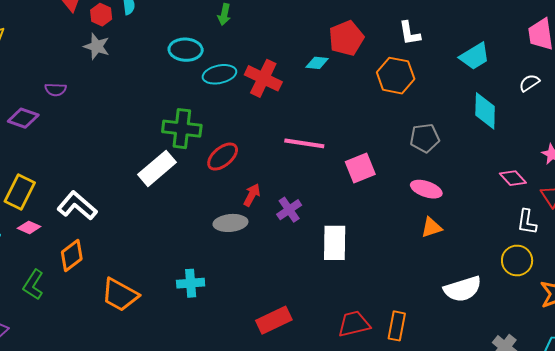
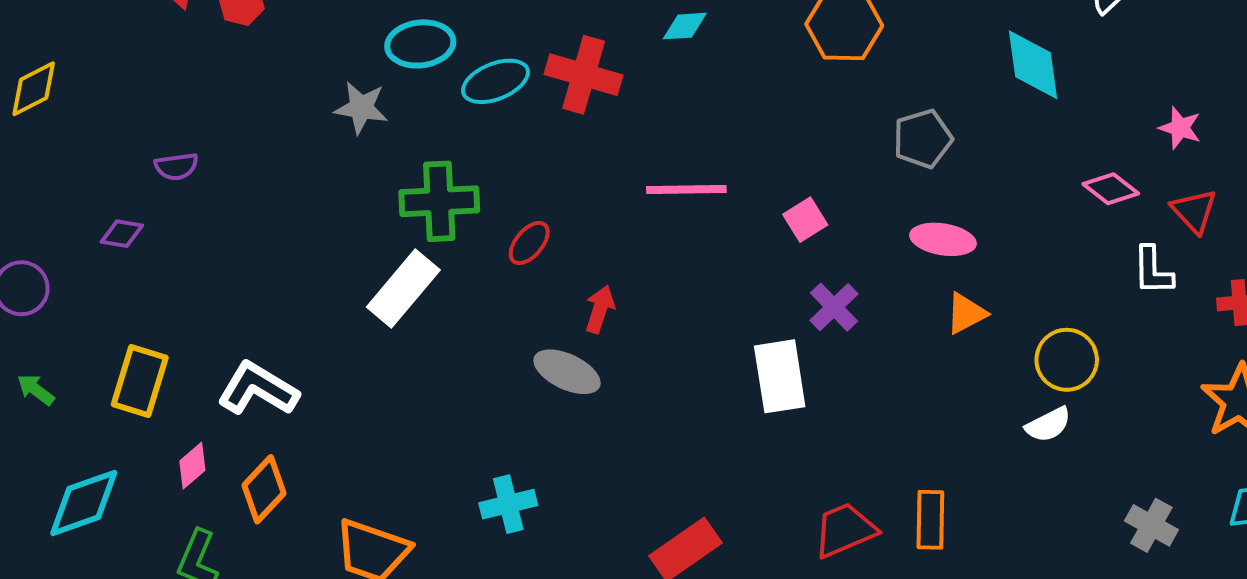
gray star: (97, 46) -> (361, 108), moved
purple diamond: (23, 118) -> (122, 234), size x0.7
red ellipse: (223, 157) -> (529, 243), size x0.7
pink square: (360, 168) -> (805, 220), size x0.7
purple cross: (289, 210) -> (834, 307), moved
gray ellipse: (230, 223) -> (567, 372), turned 40
pink diamond: (29, 227) -> (192, 466), moved, turned -55
yellow circle: (517, 260) -> (1067, 360), moved
white semicircle: (463, 289) -> (1048, 425), size x0.6

